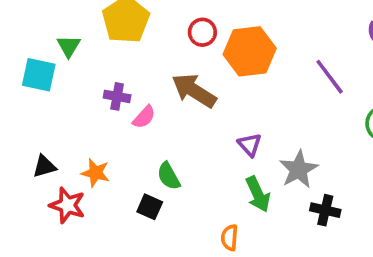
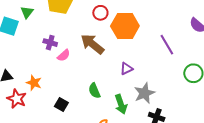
purple triangle: (250, 145) -> (126, 69), moved, turned 40
green semicircle: (169, 176) -> (94, 91), moved

